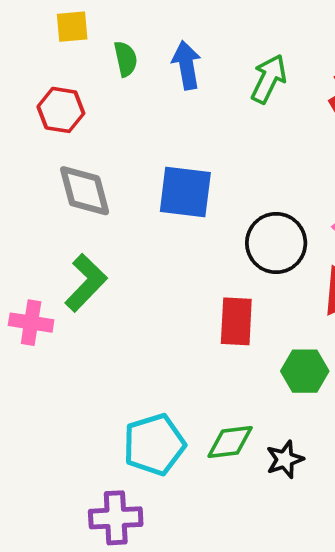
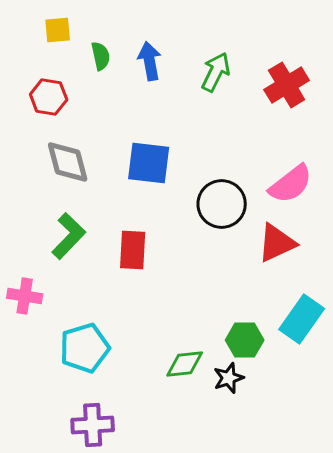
red rectangle: (236, 321) -> (133, 250), moved
pink cross: (31, 323) -> (25, 296), moved
green hexagon: (305, 371) -> (245, 340), moved
cyan pentagon: (154, 444) -> (85, 348), moved

